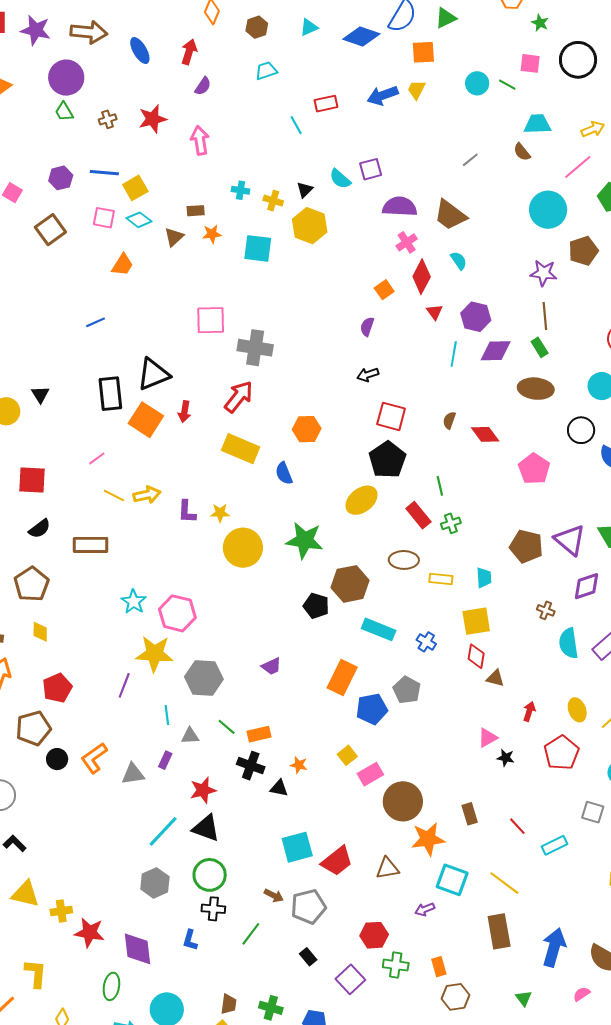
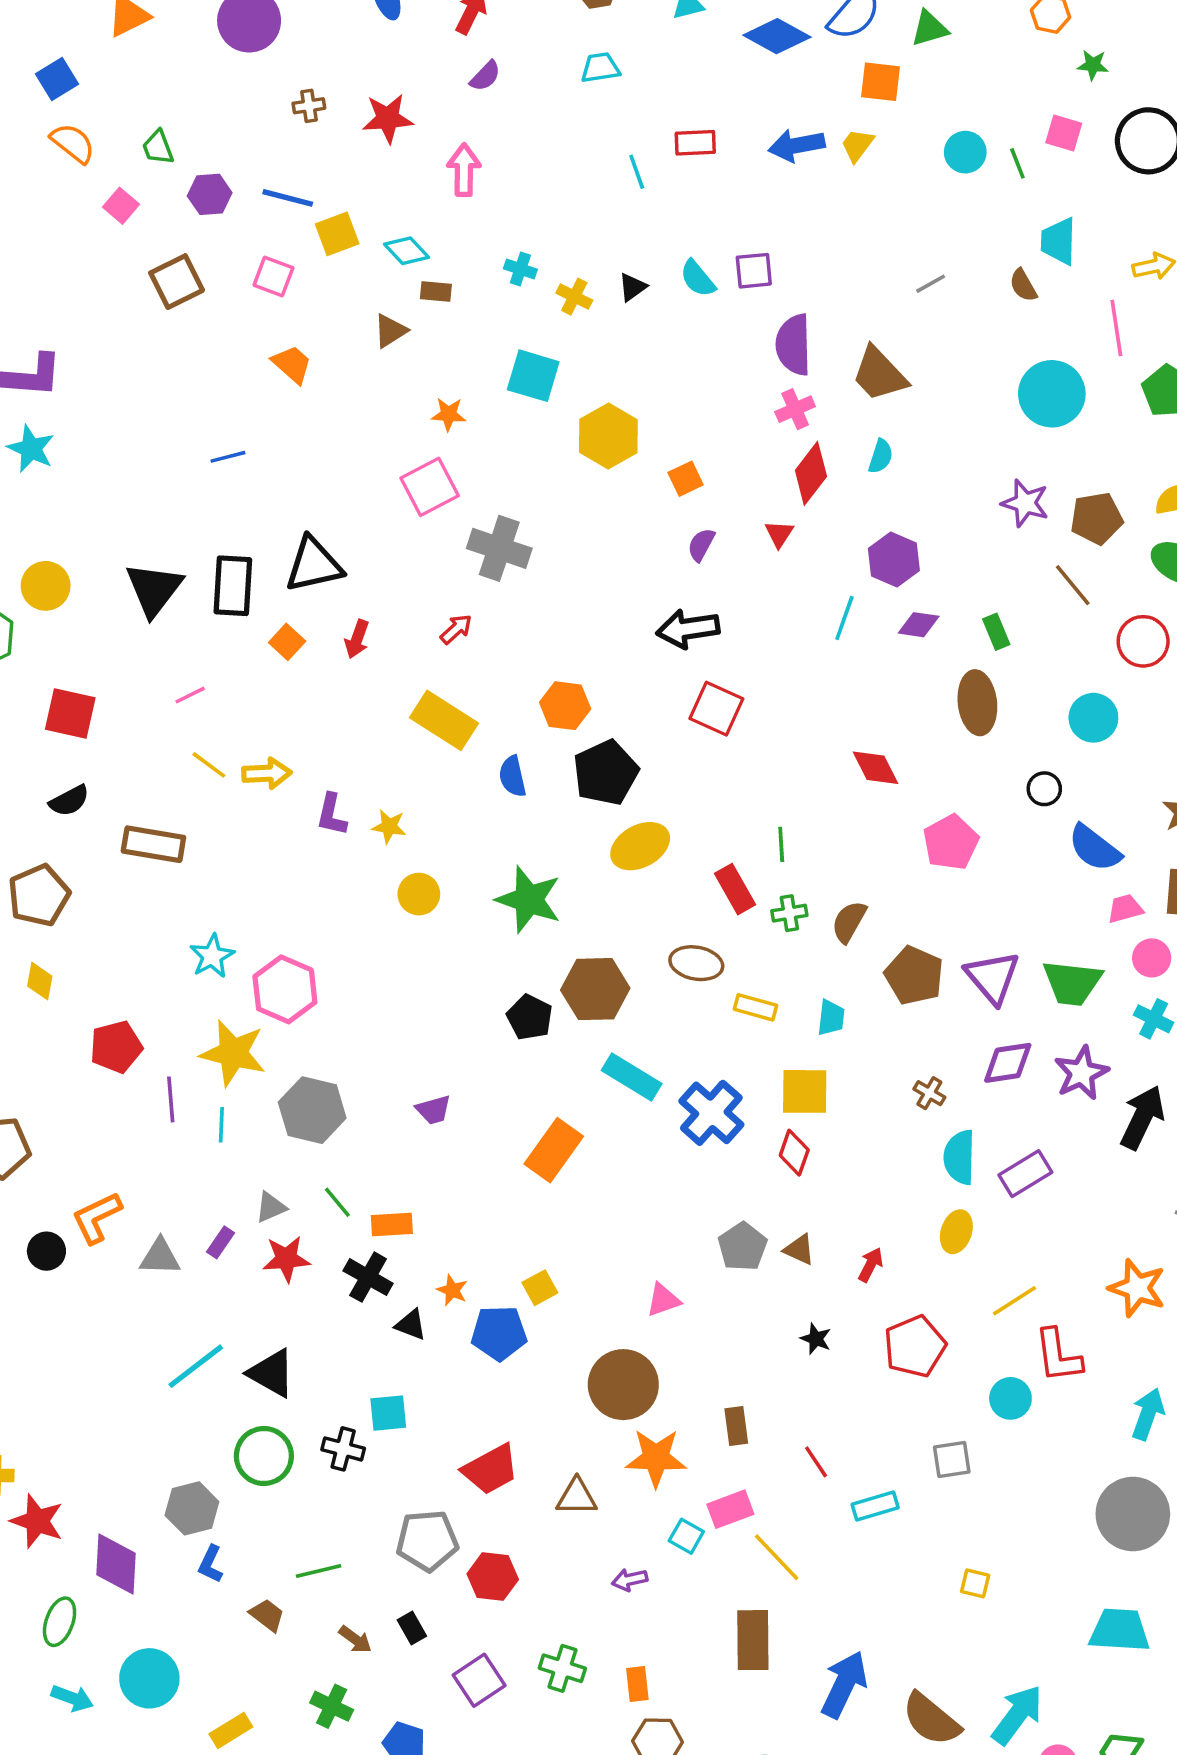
green star: (540, 23) -> (1093, 65), turned -30
green line: (507, 85) -> (1017, 163), turned 30
green trapezoid: (64, 112) -> (158, 147), moved
cyan trapezoid: (537, 124) -> (1059, 241), turned -96
pink line: (578, 167) -> (1116, 328), turned -68
purple semicircle: (400, 207) -> (794, 345), turned -104
cyan diamond: (139, 220) -> (407, 251), moved
yellow hexagon: (310, 226) -> (608, 436), moved
orange star: (212, 234) -> (449, 414), moved
brown pentagon: (583, 251) -> (1096, 518), moved
cyan semicircle: (459, 261) -> (881, 456), turned 42
orange trapezoid: (122, 265) -> (292, 364), turned -90
orange square: (384, 290) -> (686, 479), moved
red triangle: (434, 312) -> (779, 534), moved
brown line: (545, 316) -> (1073, 585), moved, turned -44
pink square: (211, 320) -> (430, 487), turned -36
purple diamond: (496, 351) -> (919, 625), size x0.7
black arrow: (368, 375) -> (688, 629), size x1.6
brown ellipse: (536, 389) -> (977, 703), turned 68
black triangle: (40, 394) -> (154, 589), moved, size x1.8
red arrow: (239, 397) -> (456, 629), size x0.6
orange square: (146, 420) -> (287, 642), size x0.6
brown semicircle: (449, 420) -> (849, 922), moved, size x1.4
black circle: (581, 430) -> (1044, 789), size x0.7
black pentagon: (387, 460) -> (606, 773), moved
yellow circle: (243, 548) -> (419, 894), size x0.6
blue cross: (426, 642) -> (711, 1113), size x1.8
brown triangle: (495, 678) -> (799, 1249), moved
purple line: (124, 685) -> (171, 1099), turned -35
red pentagon: (57, 688) -> (116, 1047), moved
gray pentagon: (407, 690) -> (742, 1247), moved
blue pentagon: (372, 709) -> (499, 1333), moved
yellow ellipse: (577, 710) -> (956, 1232), moved, turned 30
cyan line: (167, 715) -> (221, 1125), moved
gray triangle: (190, 736) -> (271, 1207), turned -30
pink triangle: (488, 738) -> (663, 1300), moved
black circle: (57, 759) -> (46, 1251), moved
pink rectangle: (370, 774) -> (730, 1509), moved
red star: (203, 790) -> (286, 1259), moved
gray square: (593, 812) -> (952, 1459), turned -35
cyan square: (297, 847) -> (388, 1413), moved, size x0.7
cyan square: (452, 880) -> (686, 1536), size x0.6
gray hexagon: (155, 883) -> (192, 1508), moved
brown arrow: (274, 896) -> (355, 1639), moved
black cross: (213, 909) -> (343, 1449), moved
green line: (251, 934) -> (319, 1571), turned 30
red hexagon: (374, 935) -> (493, 1577), moved
brown trapezoid: (229, 1004) -> (267, 1615), moved, turned -70

